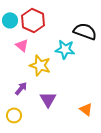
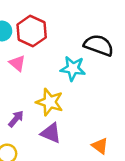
yellow star: (40, 65) -> (50, 102), moved
purple triangle: (48, 99) -> (51, 133), turned -36

